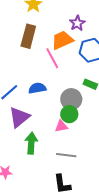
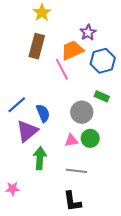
blue semicircle: (37, 88) -> (43, 113), moved, turned 78
green circle: (69, 114) -> (90, 138), moved

